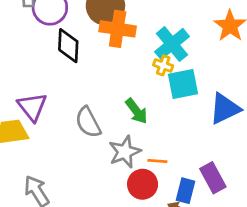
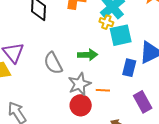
green arrow: (136, 111) -> (88, 55), turned -54
red circle: (143, 184) -> (81, 105), moved
blue rectangle: (186, 191) -> (129, 68), moved

